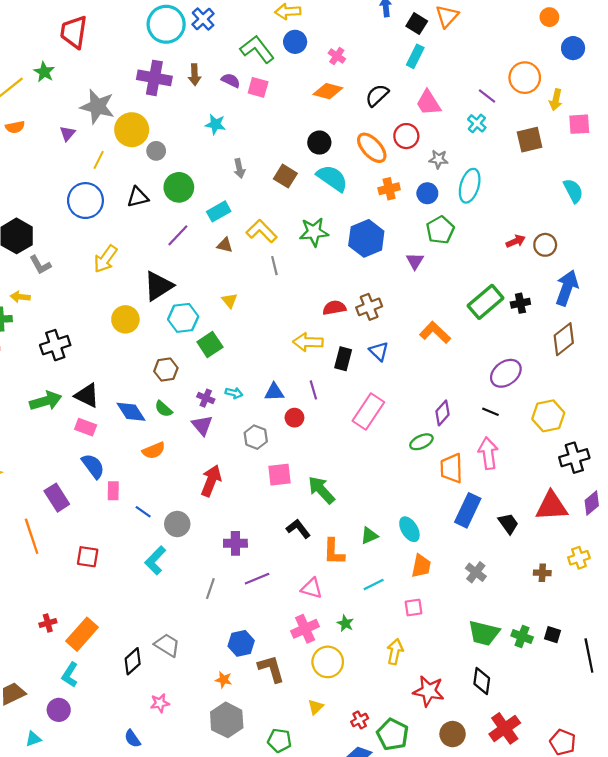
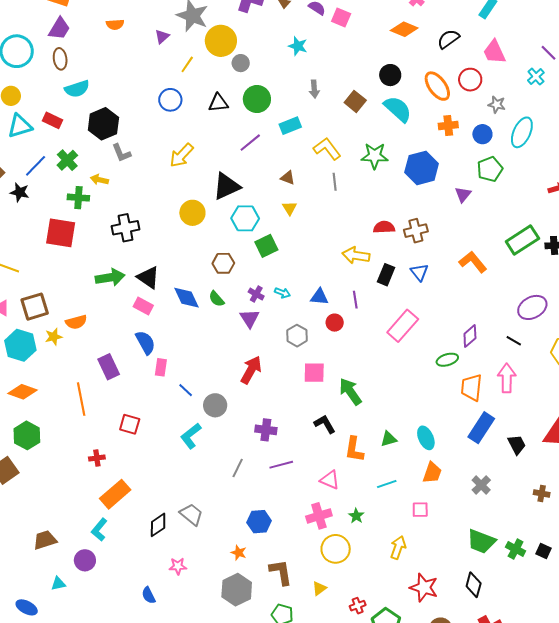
blue circle: (85, 201) -> (170, 100), size x0.7
brown triangle: (225, 245) -> (288, 178), moved
orange semicircle: (154, 450) -> (76, 322), moved
red cross: (48, 623) -> (97, 458), moved
brown L-shape: (271, 669) -> (281, 572), moved

